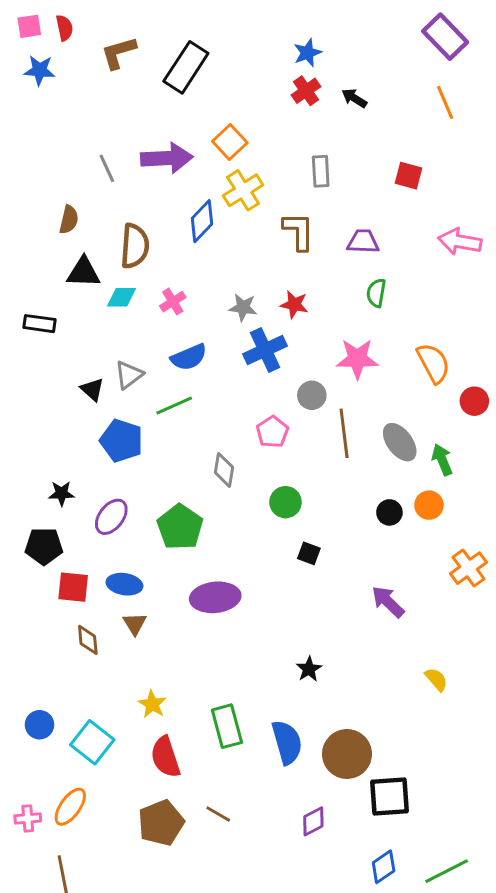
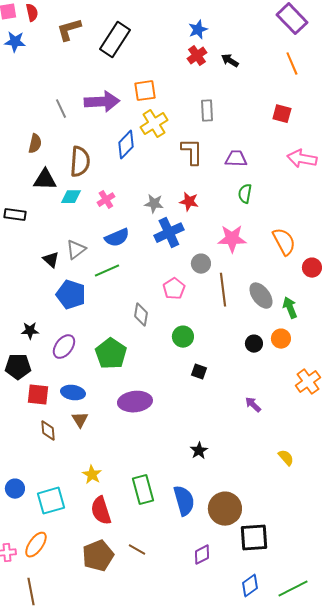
orange square: (230, 142) -> (145, 91), turned 35
red square: (408, 176) -> (282, 114), moved
purple arrow: (388, 602) -> (253, 405), size x0.7
cyan square: (92, 742) -> (51, 501), turned 36

